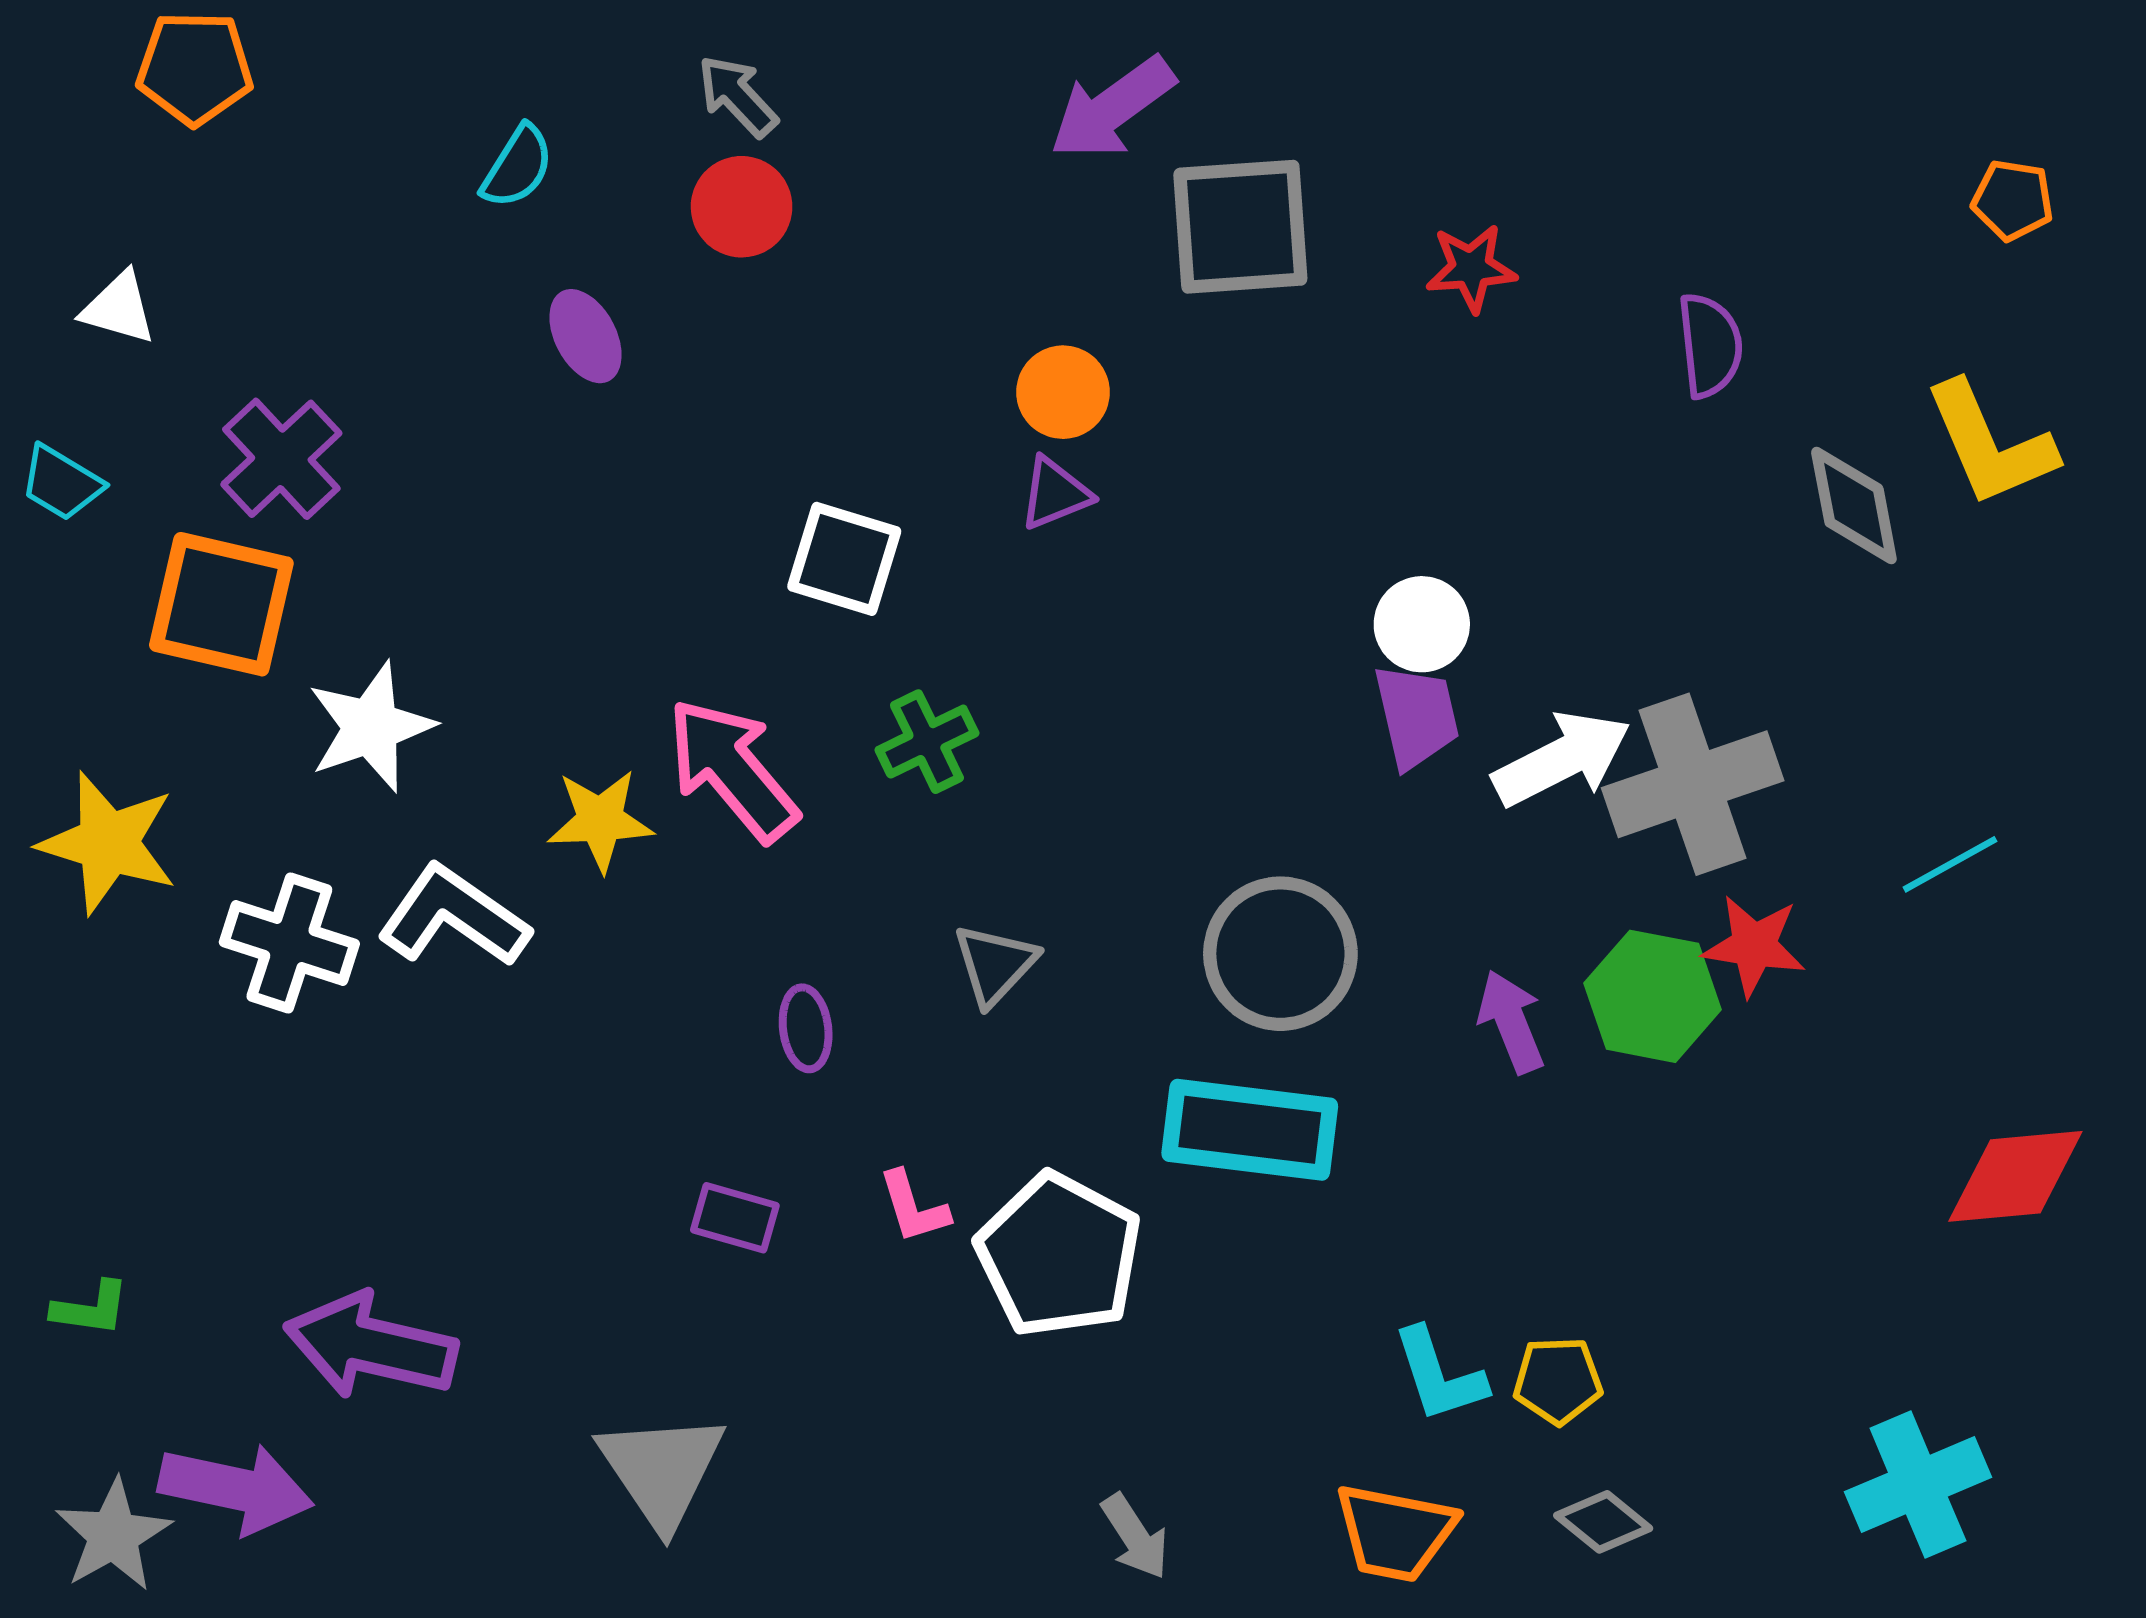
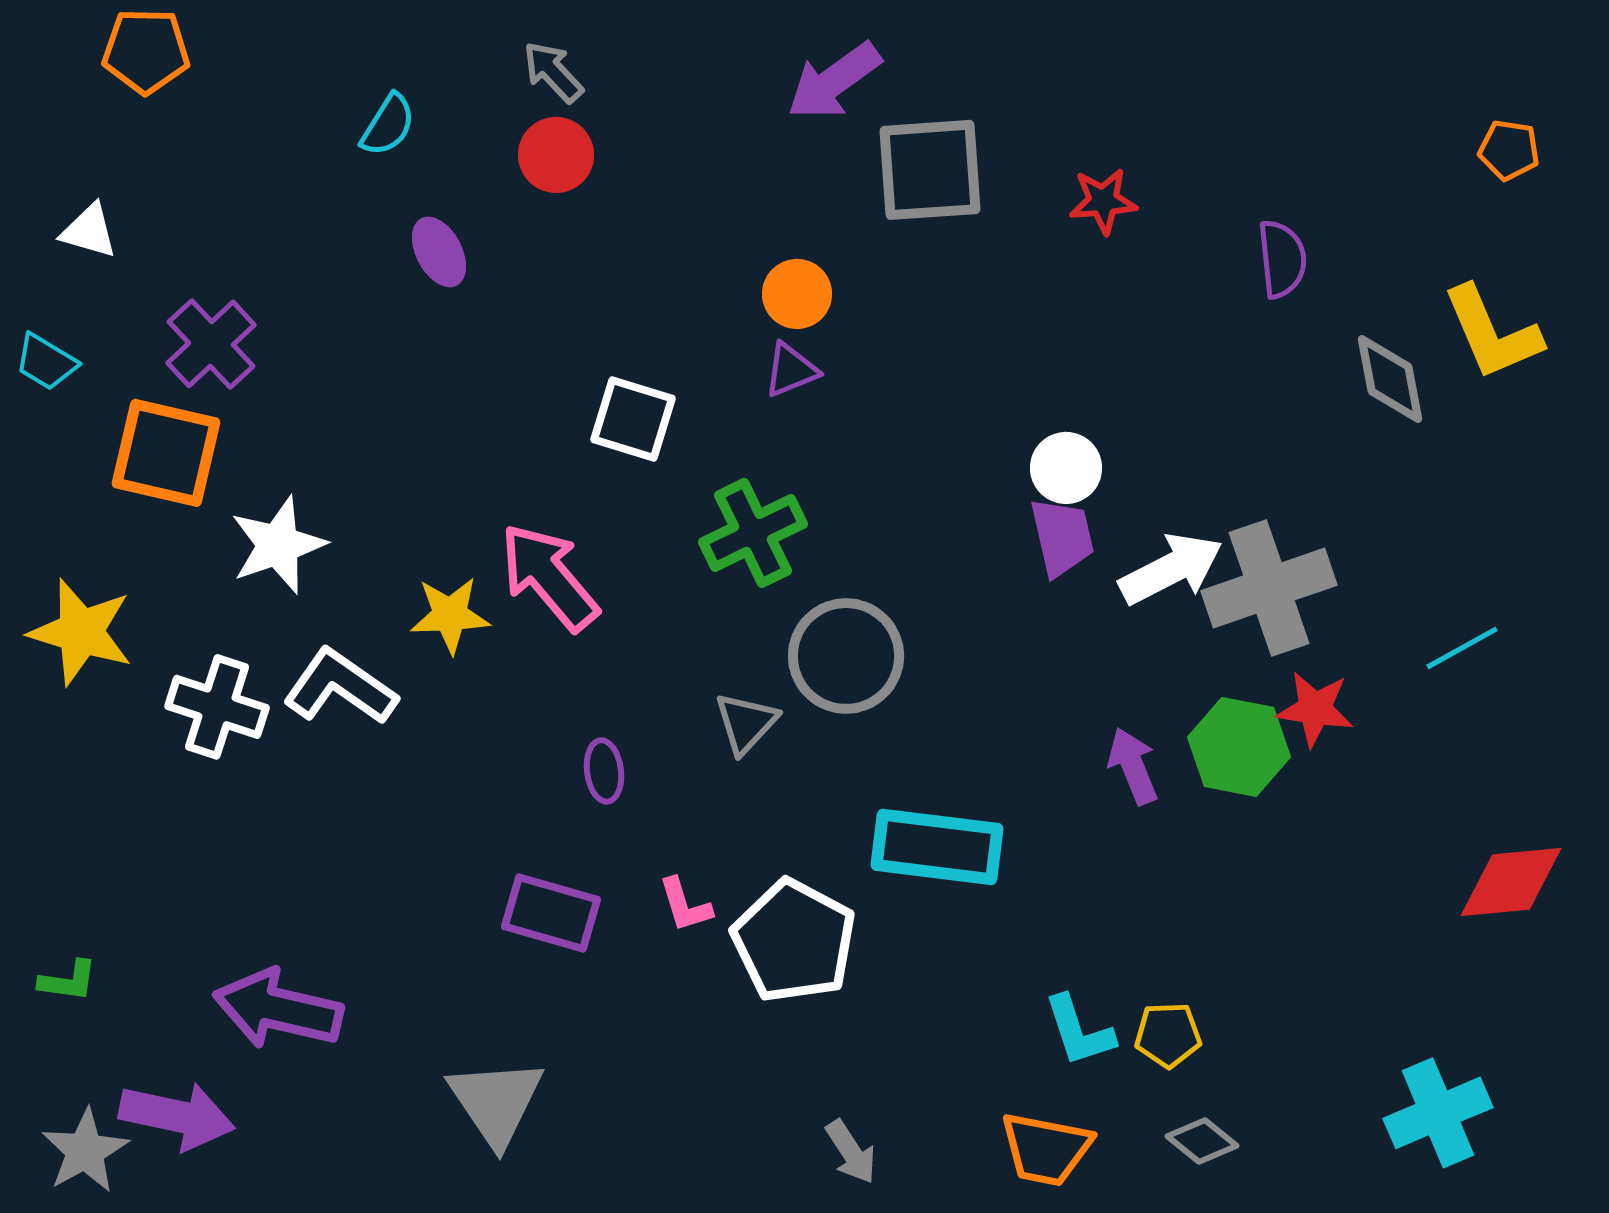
green cross: (927, 742) -> (753, 533), moved, size x1.4
gray circle: (1280, 954) -> (846, 656), moved
purple rectangle: (735, 1218) -> (551, 913), size x1.5

